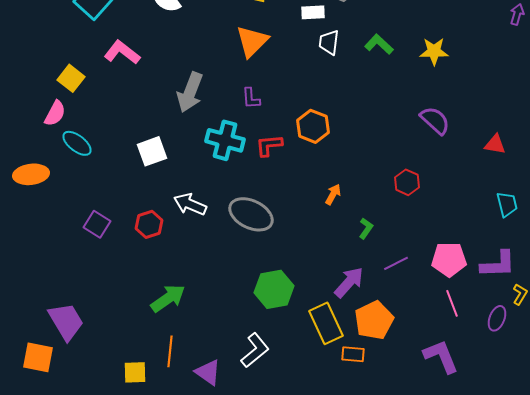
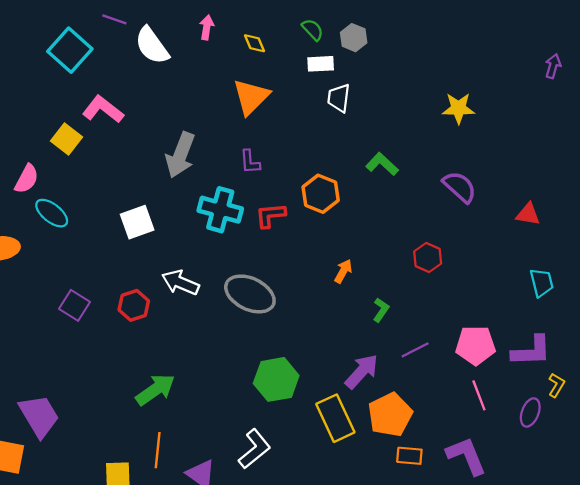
green L-shape: (379, 44) -> (382, 164), moved
yellow square: (71, 78) -> (66, 139), moved
orange rectangle: (353, 354) -> (409, 456), moved

